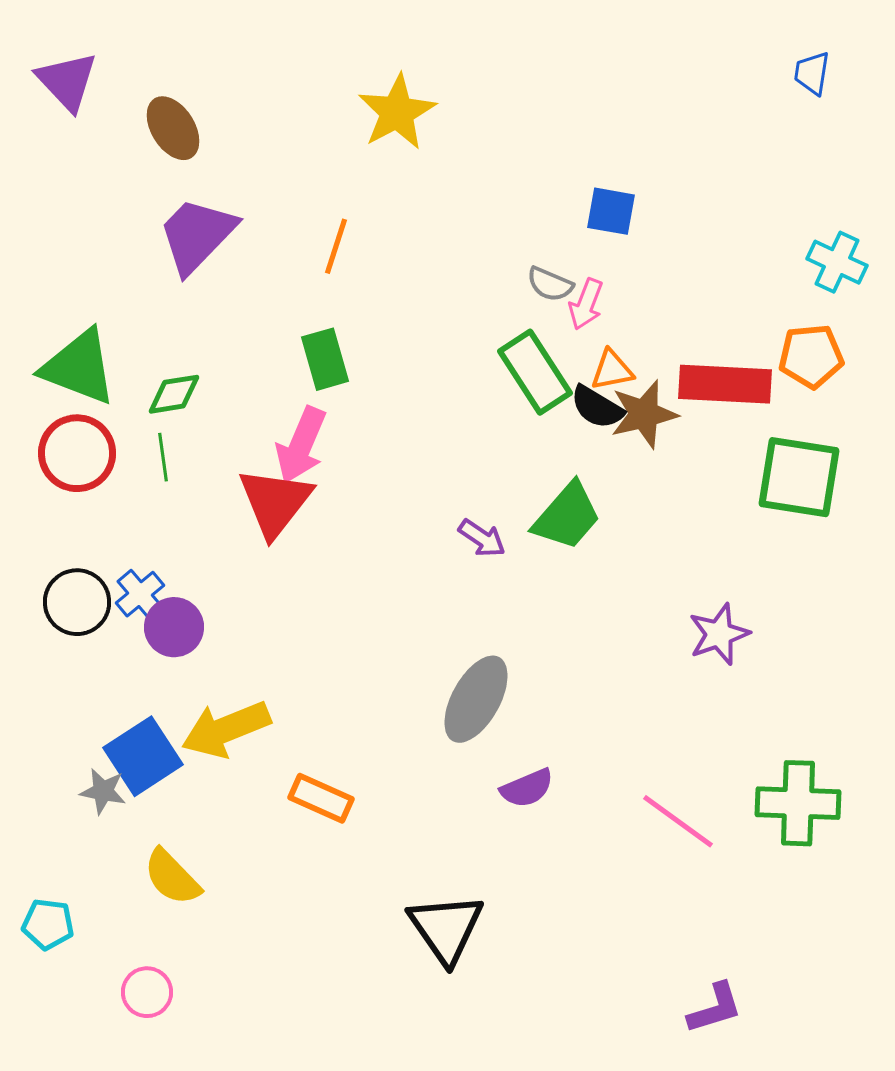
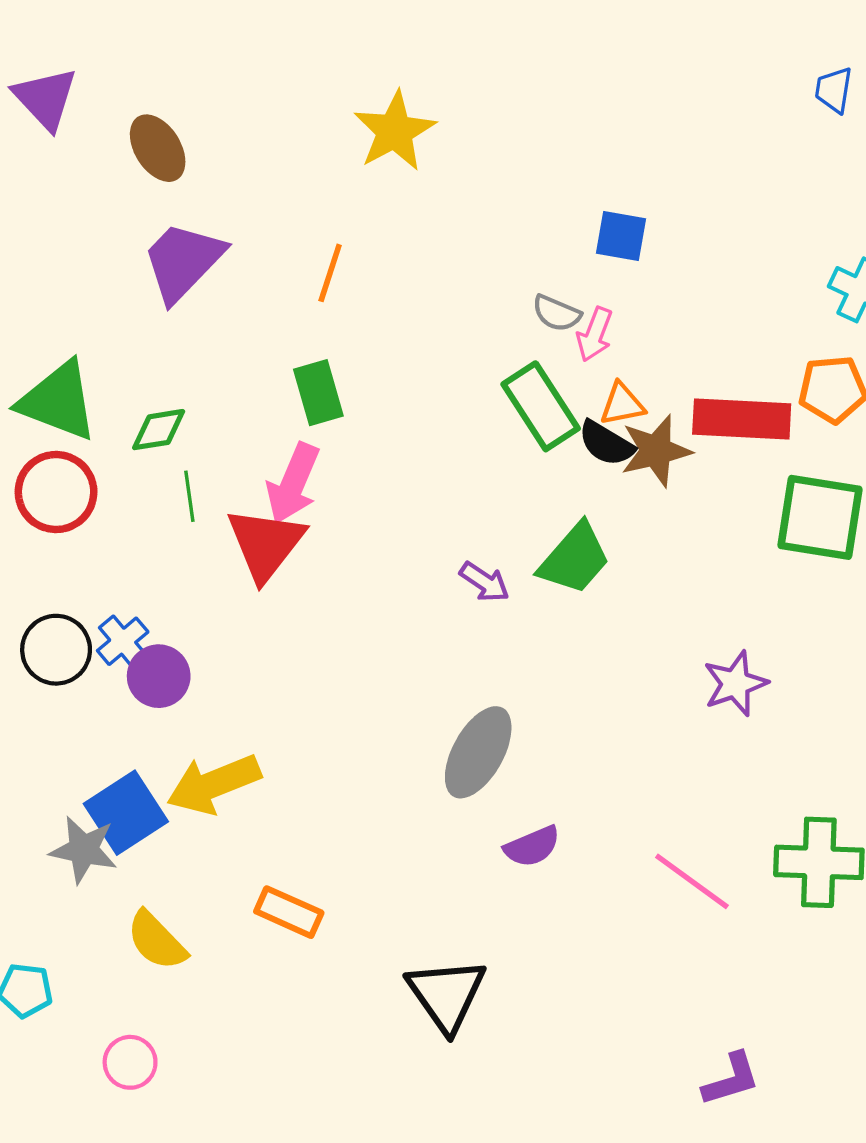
green line: (163, 457) -> (189, 496), moved
gray star: (103, 791) -> (84, 850), size x1.4
orange rectangle: (321, 798) -> (289, 912), moved

